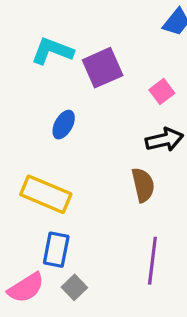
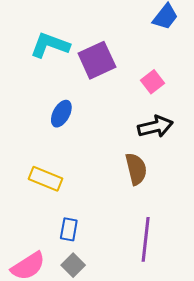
yellow rectangle: (46, 194) -> (46, 179), size x0.7
blue rectangle: (56, 250) -> (69, 229), moved, size x0.7

